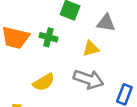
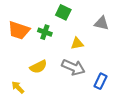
gray triangle: (106, 23) -> (102, 23), moved

